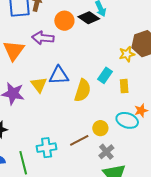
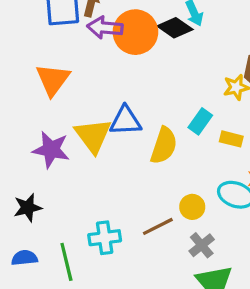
orange circle: (64, 21) -> (135, 32), size x1.4
purple arrow: (43, 38) -> (105, 28), moved
yellow triangle: (39, 85) -> (93, 136), size x1.4
yellow rectangle: (124, 86) -> (231, 139), turned -72

